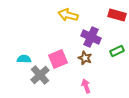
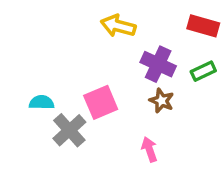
green rectangle: (117, 51) -> (203, 71), moved
brown star: (85, 58) -> (162, 101), moved

